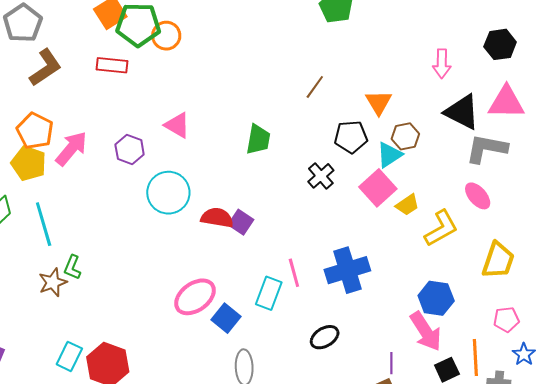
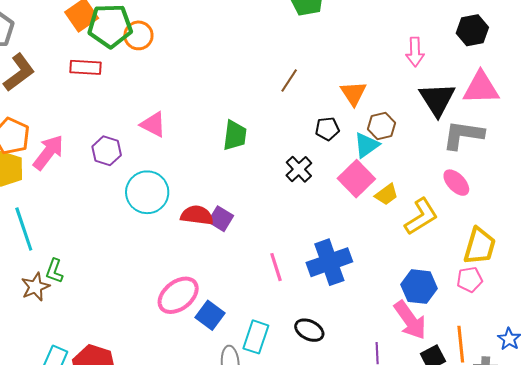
black triangle: (462, 112) -> (437, 99), turned 33
black pentagon: (351, 137) -> (327, 129), size x0.7
cyan rectangle: (269, 293) -> (256, 337), moved
pink pentagon: (506, 319) -> (470, 280), moved
black ellipse: (325, 337) -> (309, 330), turned 60

